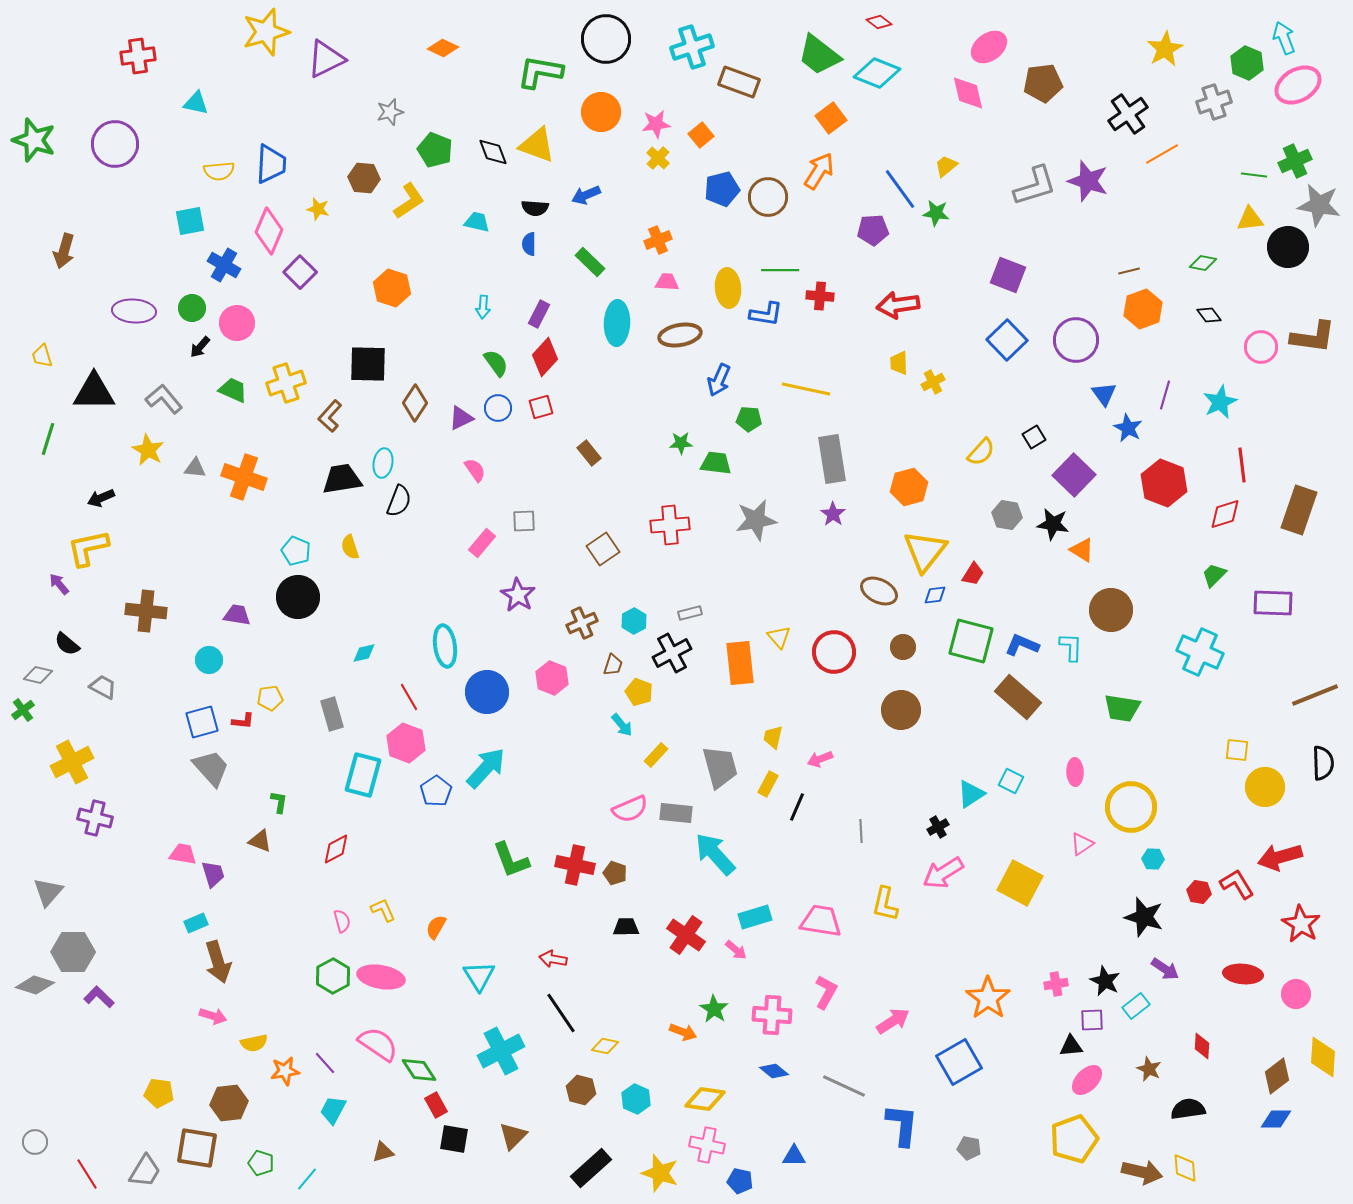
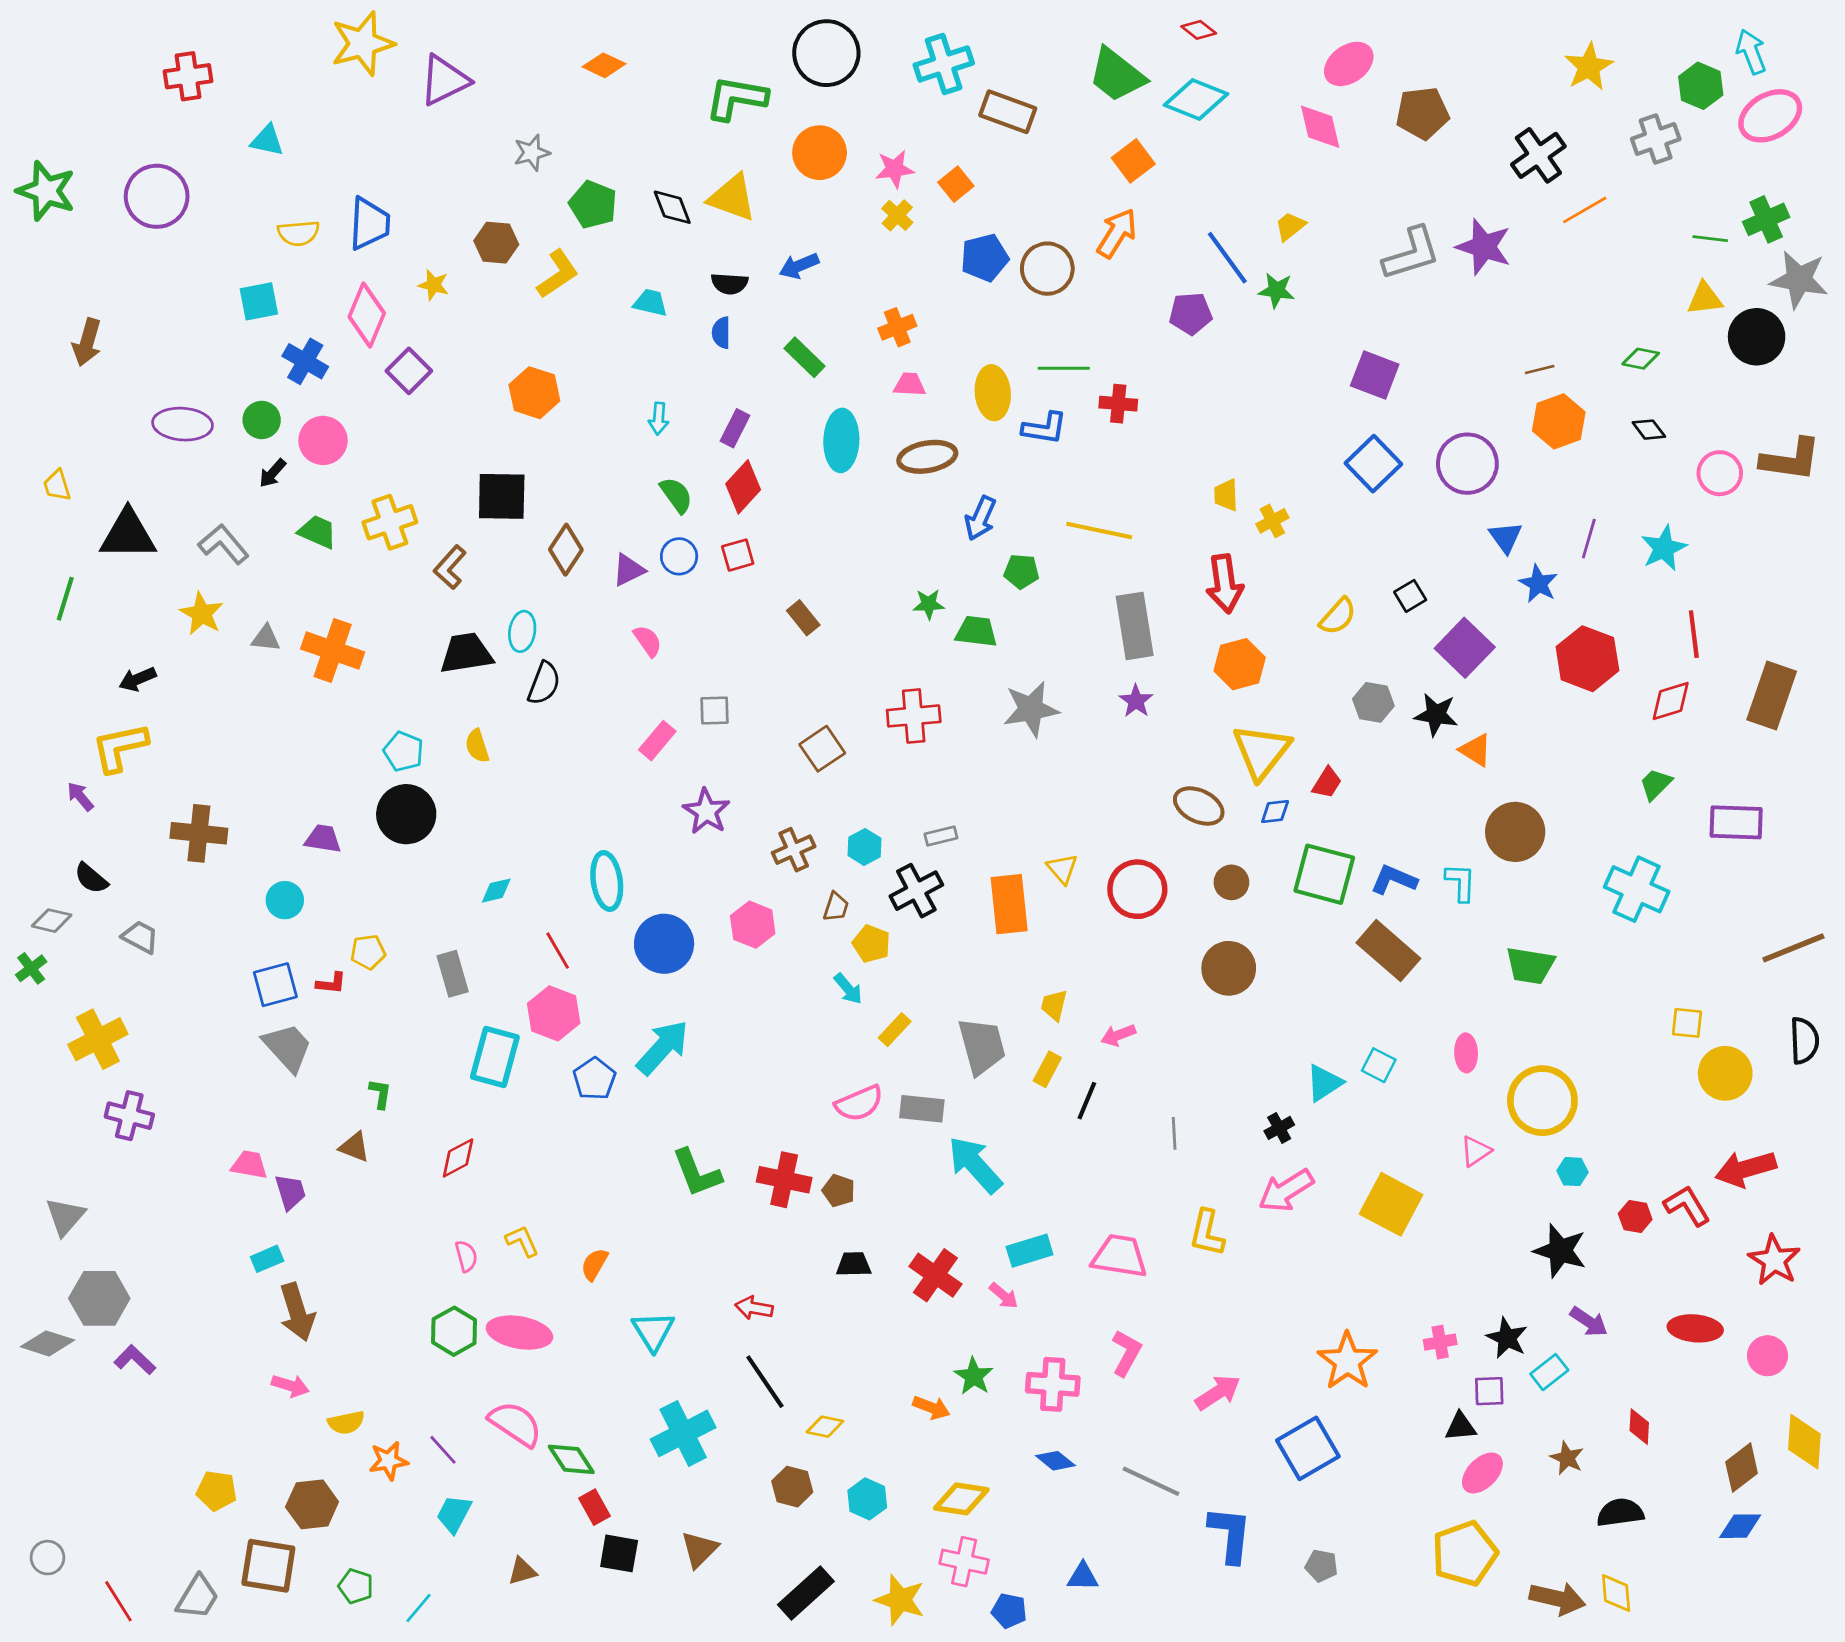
red arrow: (898, 305) -> (1225, 584), moved, turned -90

